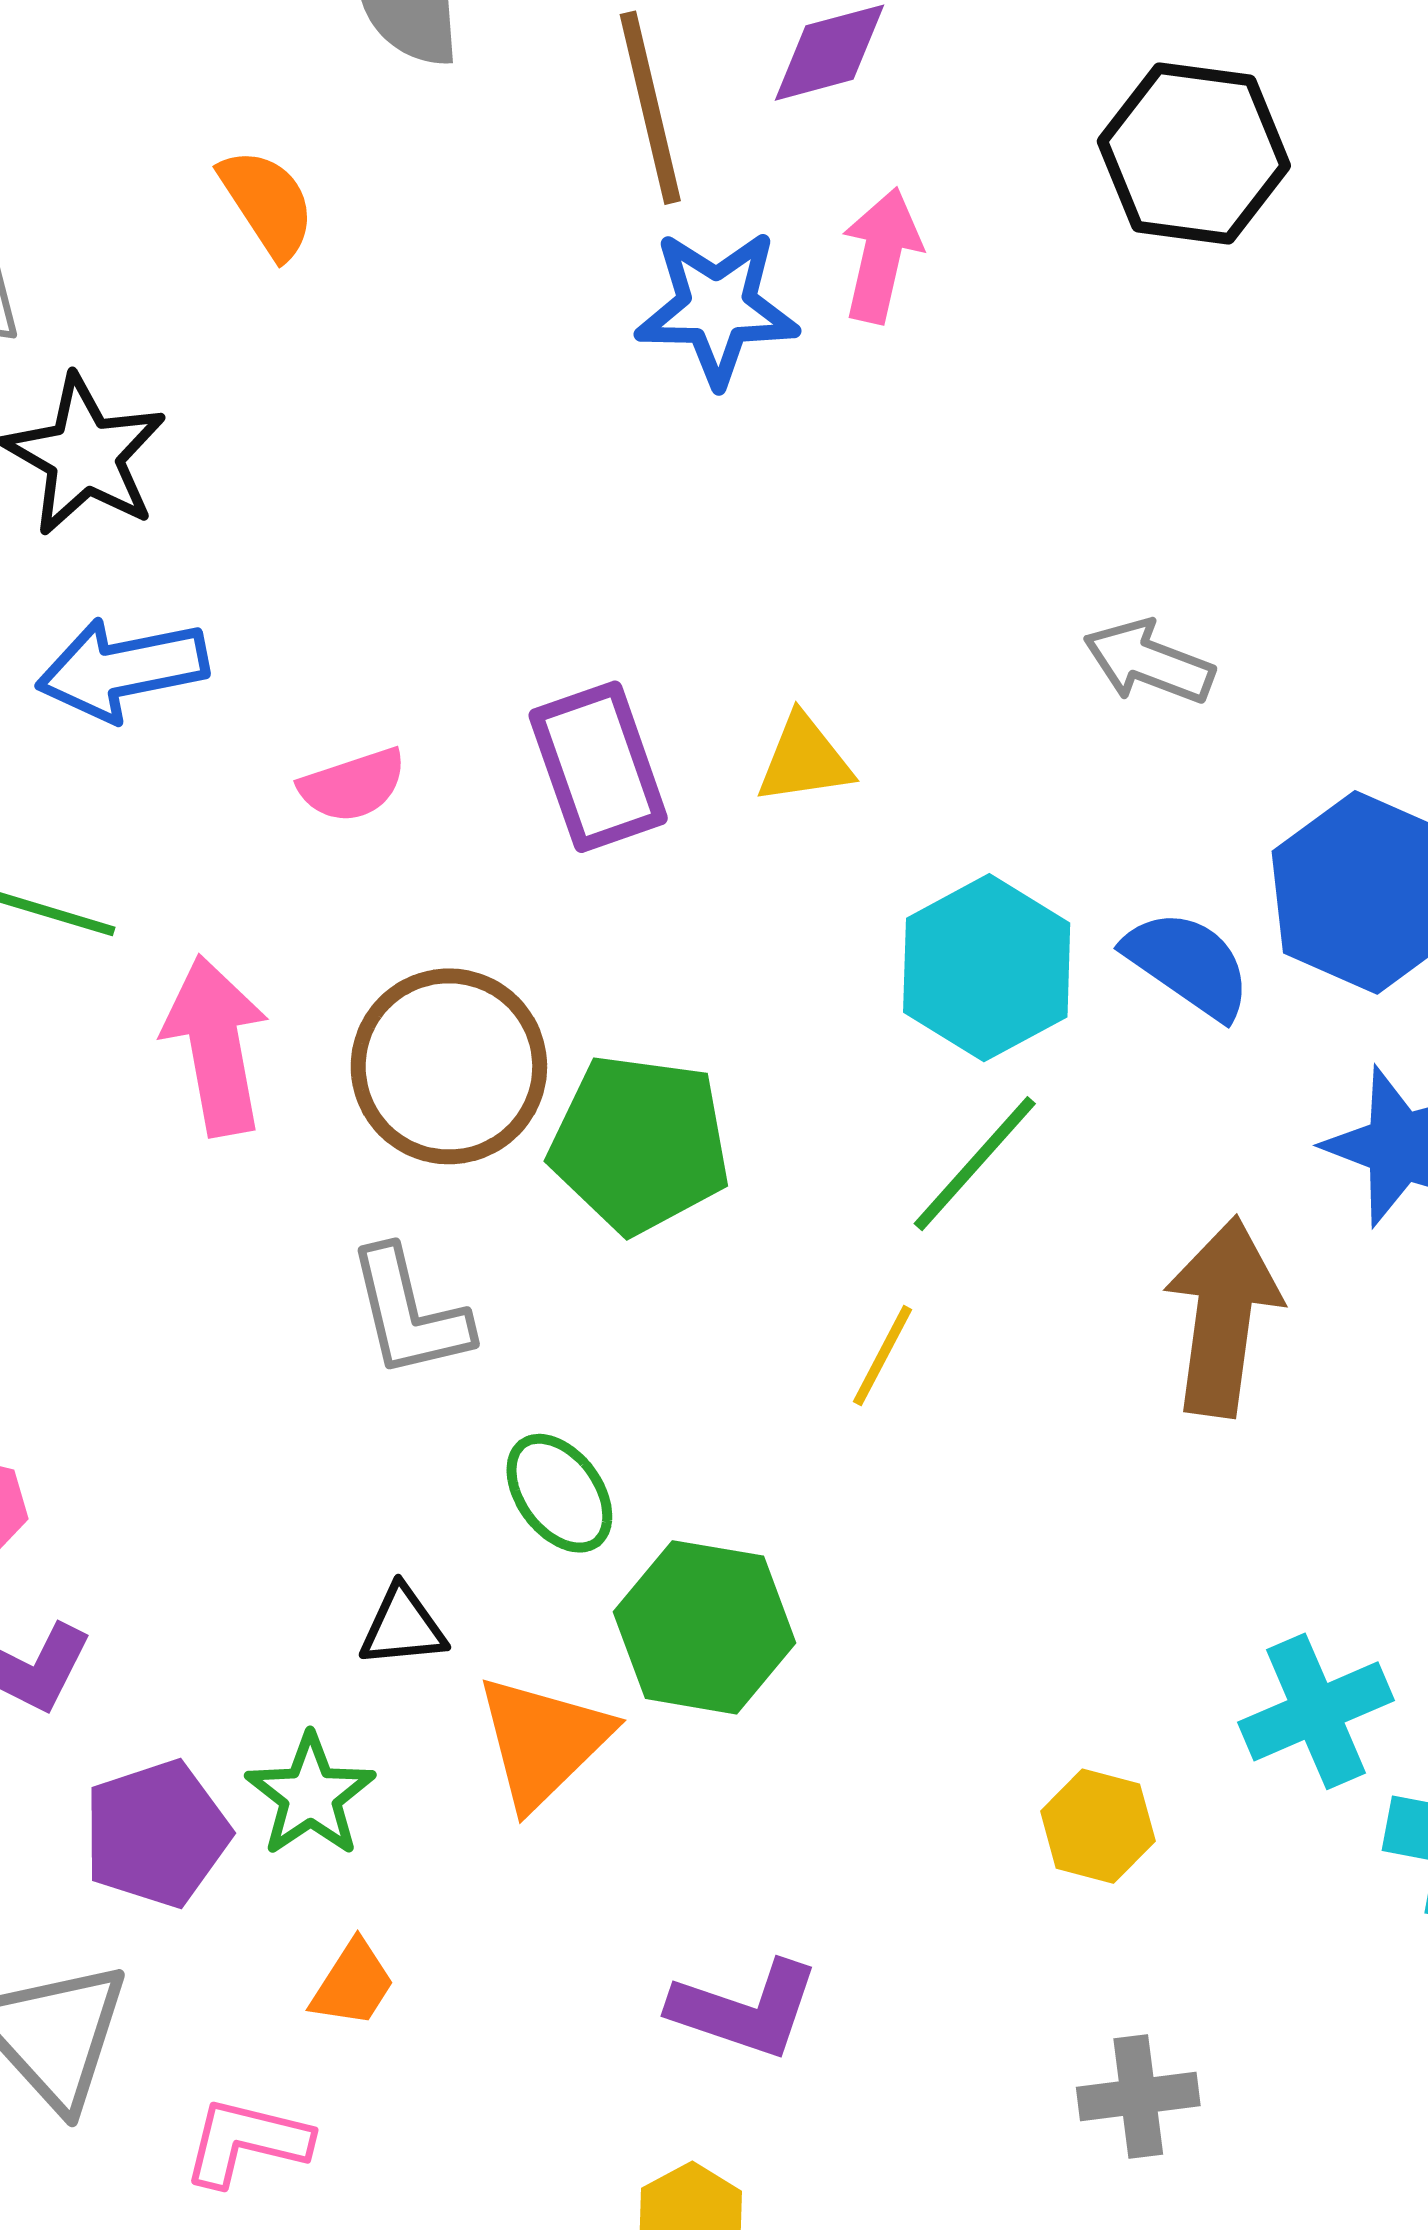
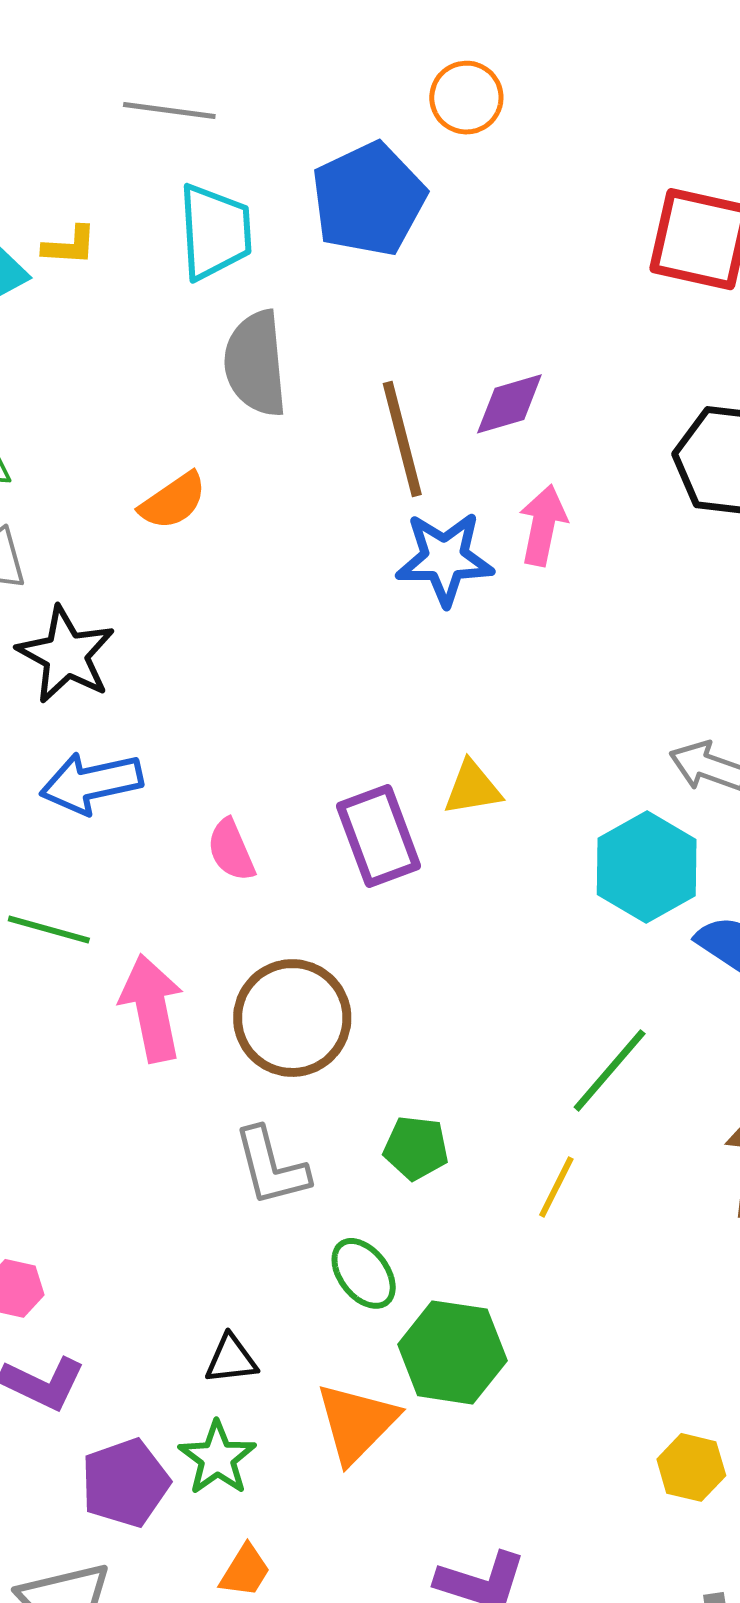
orange semicircle: (267, 203) -> (173, 501), turned 90
yellow triangle: (804, 760) -> (472, 788), moved
pink semicircle: (353, 785) -> (231, 850), turned 86
cyan hexagon: (987, 968) -> (647, 867), moved
green pentagon: (640, 1144) -> (416, 1148), moved, size x0.6
black triangle: (403, 1627) -> (231, 1359), moved

